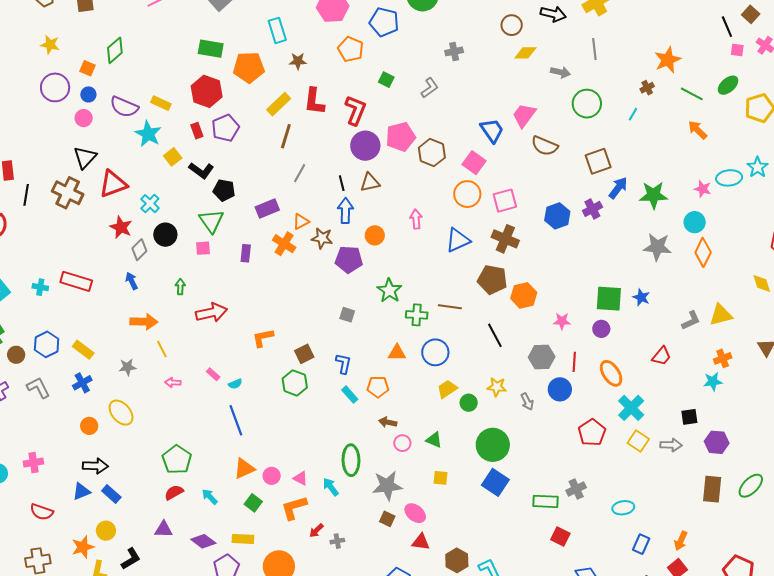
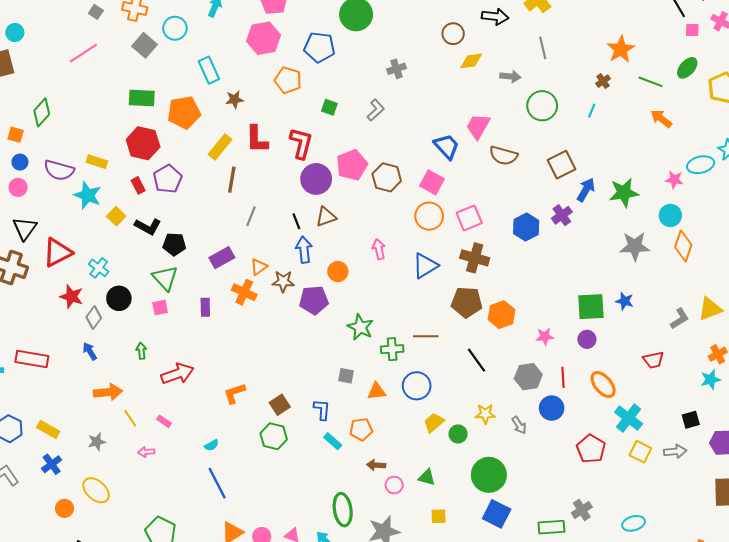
gray square: (347, 315) -> (346, 376), moved
red trapezoid: (661, 356) -> (653, 360), turned 45
pink rectangle: (213, 374) -> (164, 421), moved

